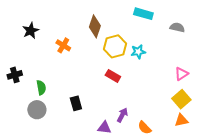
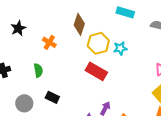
red rectangle: (113, 76) -> (96, 71), size x1.5
green semicircle: (41, 88) -> (38, 70), moved
black rectangle: (76, 103) -> (52, 97), moved, turned -48

